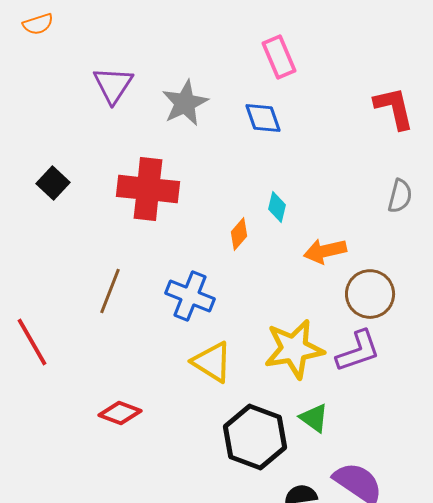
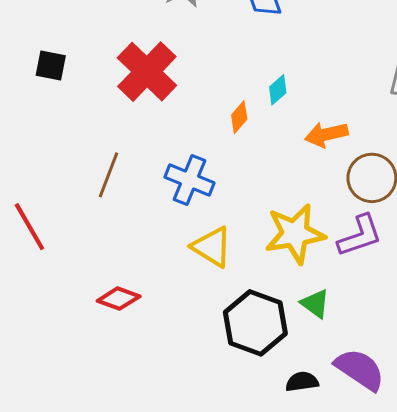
black square: (53, 183) -> (51, 65), turned -32
red cross: (148, 189) -> (147, 72), turned 38
cyan diamond: (277, 207) -> (278, 90), turned 36

